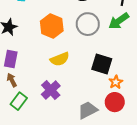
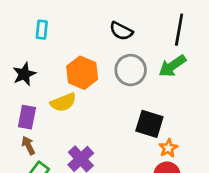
yellow semicircle: (60, 59) -> (63, 102), moved

